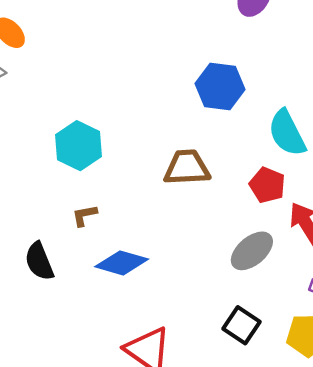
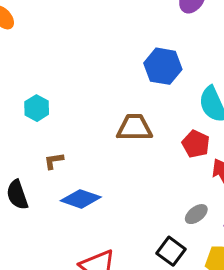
cyan hexagon: (78, 146) -> (37, 108), moved, size x0.7
gray ellipse: (252, 251) -> (196, 214), moved, size x0.7

